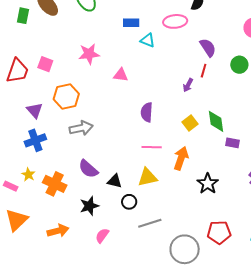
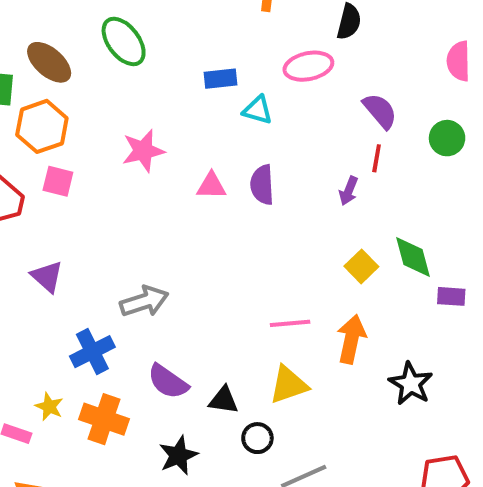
orange hexagon: (66, 97) -> (42, 126), moved
purple semicircle: (147, 112) -> (262, 185), moved
blue cross: (35, 140) -> (92, 352), moved

